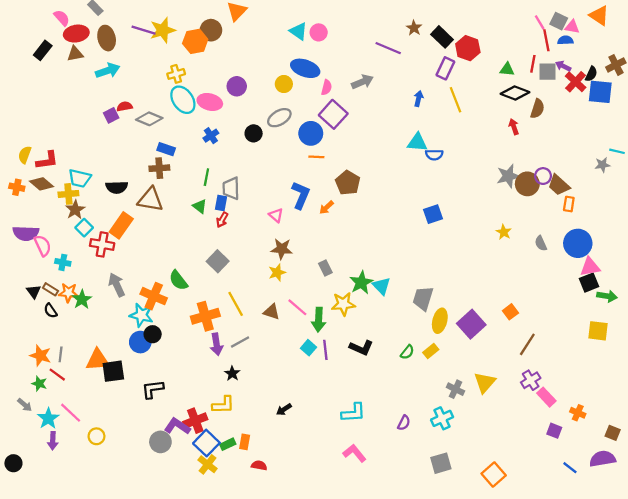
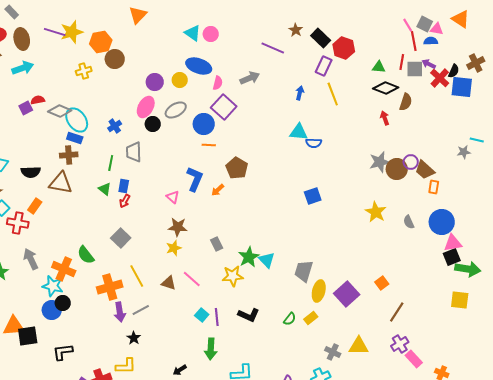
brown circle: (211, 30) -> (115, 59), moved
purple circle: (237, 86) -> (155, 82), moved
cyan ellipse: (183, 100) -> (77, 120), moved
pink ellipse: (210, 102) -> (146, 107), moved, turned -75
gray trapezoid: (231, 188) -> (134, 152), moved
orange rectangle: (121, 225) -> (35, 206), size x0.7
yellow star: (504, 232) -> (376, 212), size x1.5
green arrow: (607, 296) -> (468, 269), size x1.4
green arrow: (319, 320) -> (211, 349), moved
yellow triangle: (485, 382) -> (359, 346), turned 50

